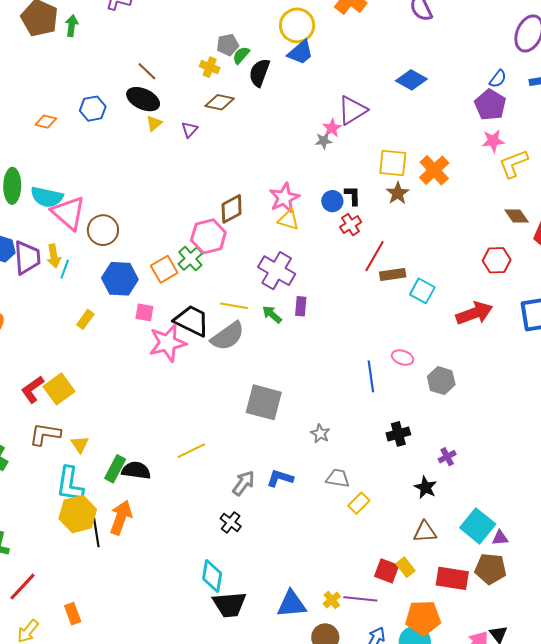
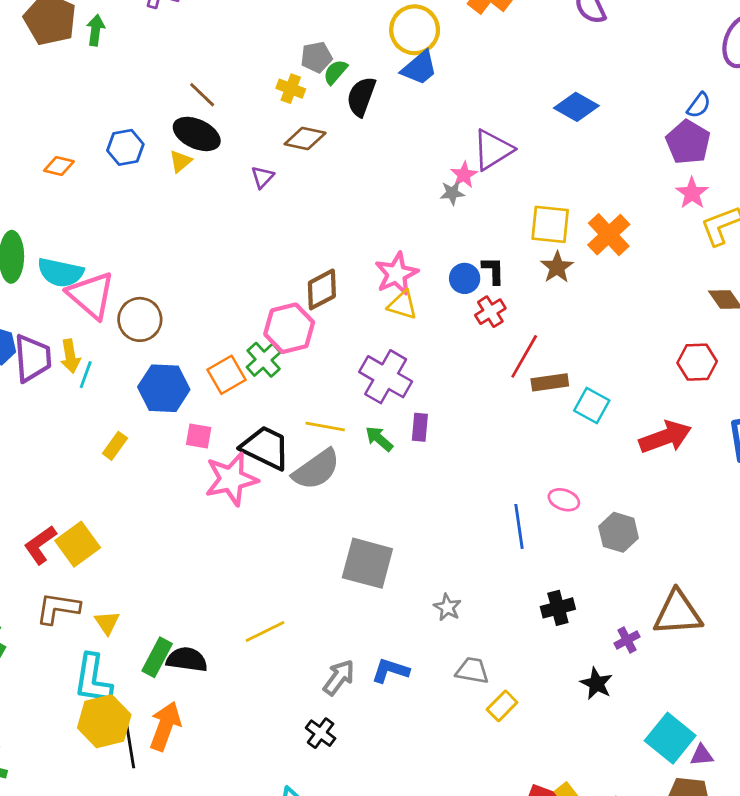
yellow triangle: (154, 123) -> (180, 161), moved
pink star: (493, 141) -> (692, 193), turned -30
brown triangle: (425, 532) -> (678, 613), moved, size x1.5

